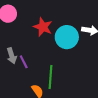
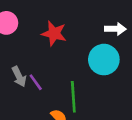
cyan circle: (67, 37) -> (104, 60), moved

